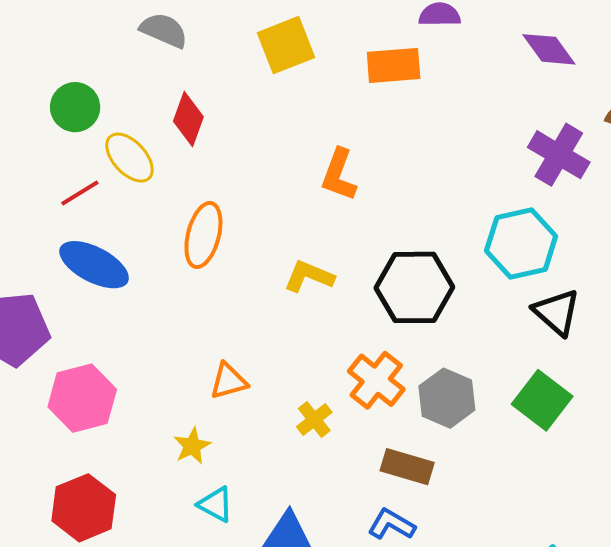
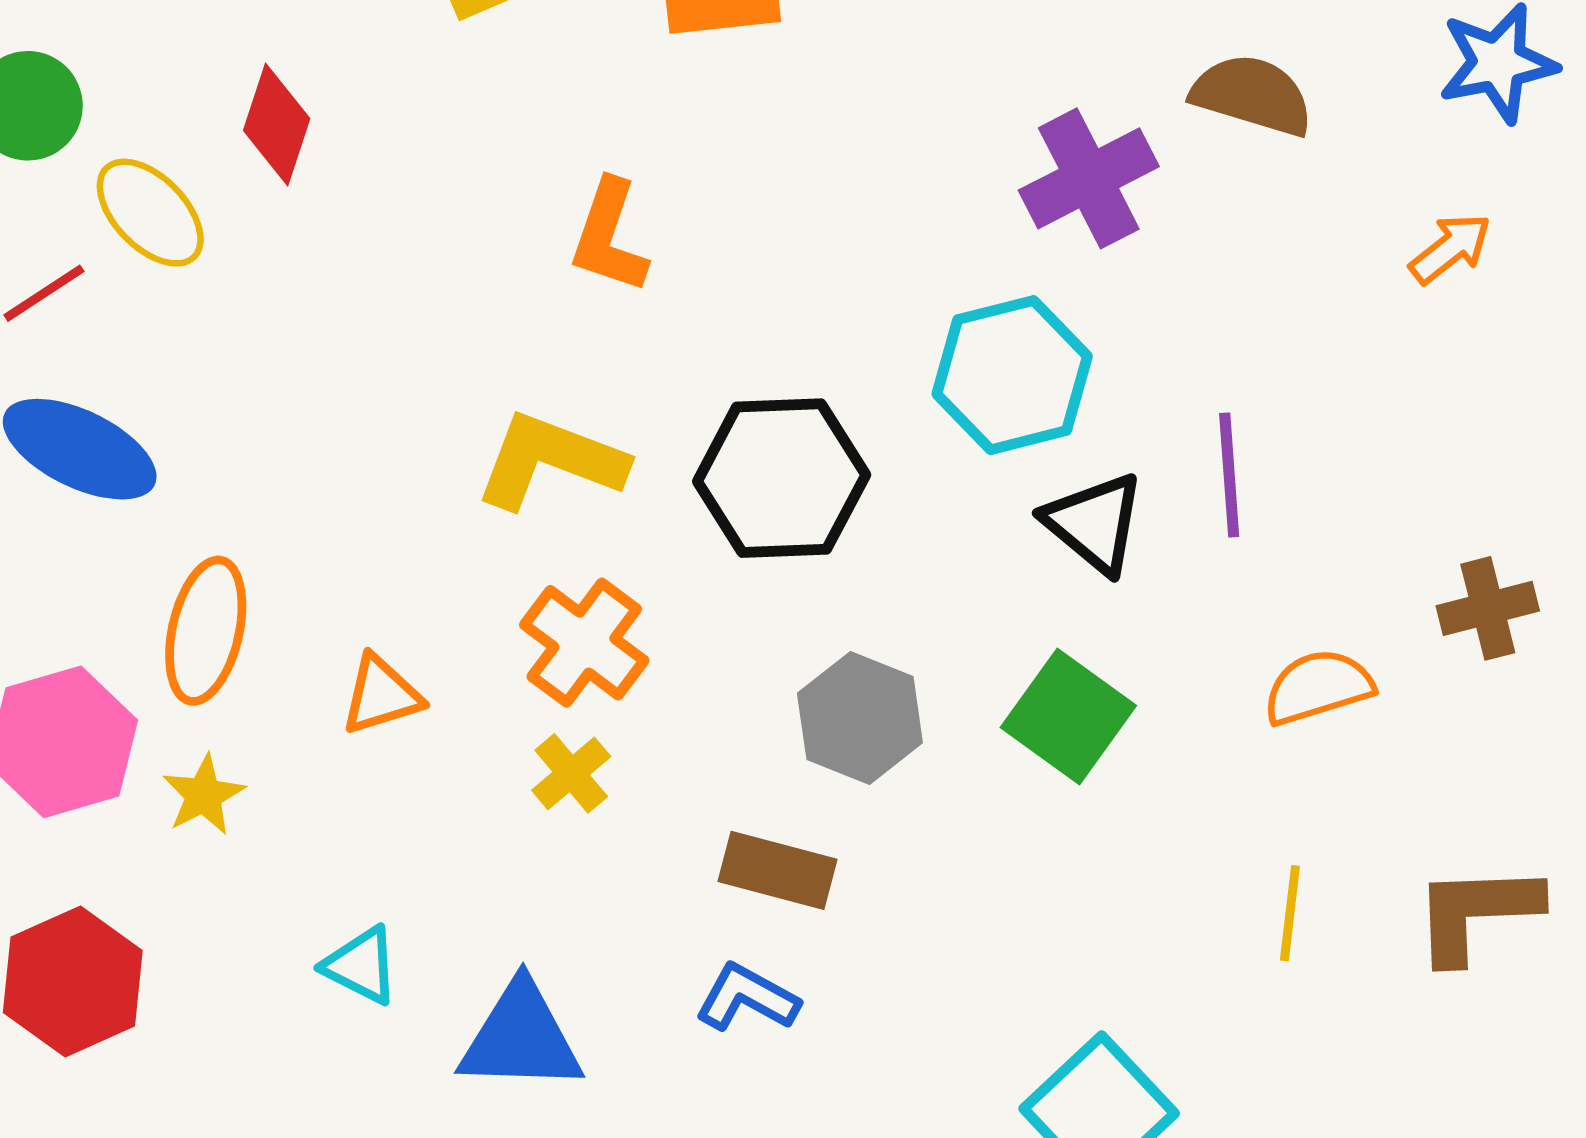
purple cross: (559, 155) -> (1089, 178), turned 34
orange ellipse: (203, 235) -> (206, 631), moved
yellow L-shape: (309, 276) -> (550, 461), size x1.4
orange cross: (376, 380) -> (584, 643), moved
yellow star: (192, 446) -> (204, 795), moved

